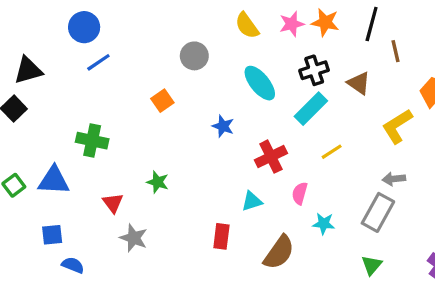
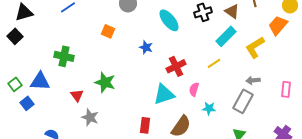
brown triangle: (359, 83) -> (232, 11), moved
orange square: (162, 101) -> (108, 31), turned -32
cyan rectangle: (311, 109) -> (226, 36), moved
green star: (158, 182) -> (105, 82), size x1.5
cyan triangle: (252, 201) -> (164, 94), size x1.6
blue square: (52, 235) -> (27, 103), moved, turned -32
red rectangle: (221, 236) -> (145, 125), moved

